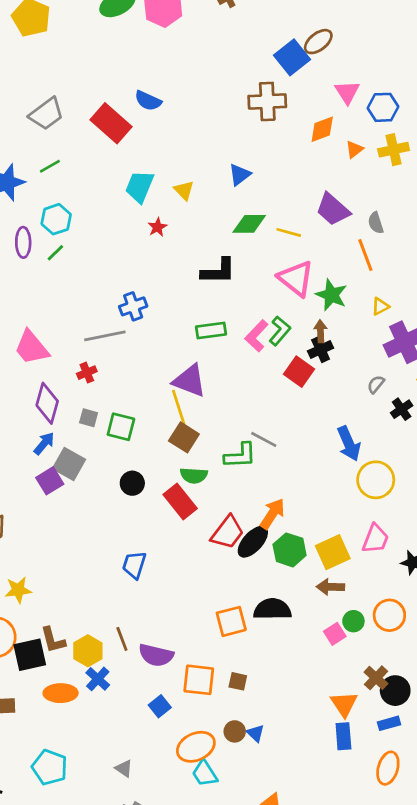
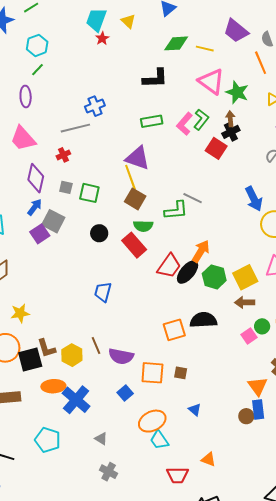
red star: (157, 227) -> (102, 38), moved
purple ellipse: (23, 242) -> (26, 96), moved
blue cross: (98, 679) -> (76, 400), moved, size x1.6
brown circle: (235, 731) -> (246, 416), moved

